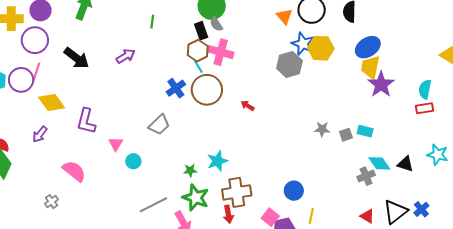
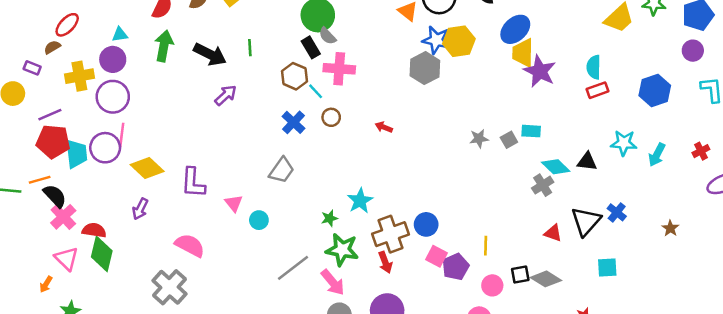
brown hexagon: (198, 51) -> (294, 76), moved
black arrow: (77, 58) -> (210, 54), moved
brown circle: (207, 90) -> (331, 117), size x0.5
blue circle: (294, 191) -> (426, 224), moved
gray cross: (51, 202) -> (169, 287), size x2.0

